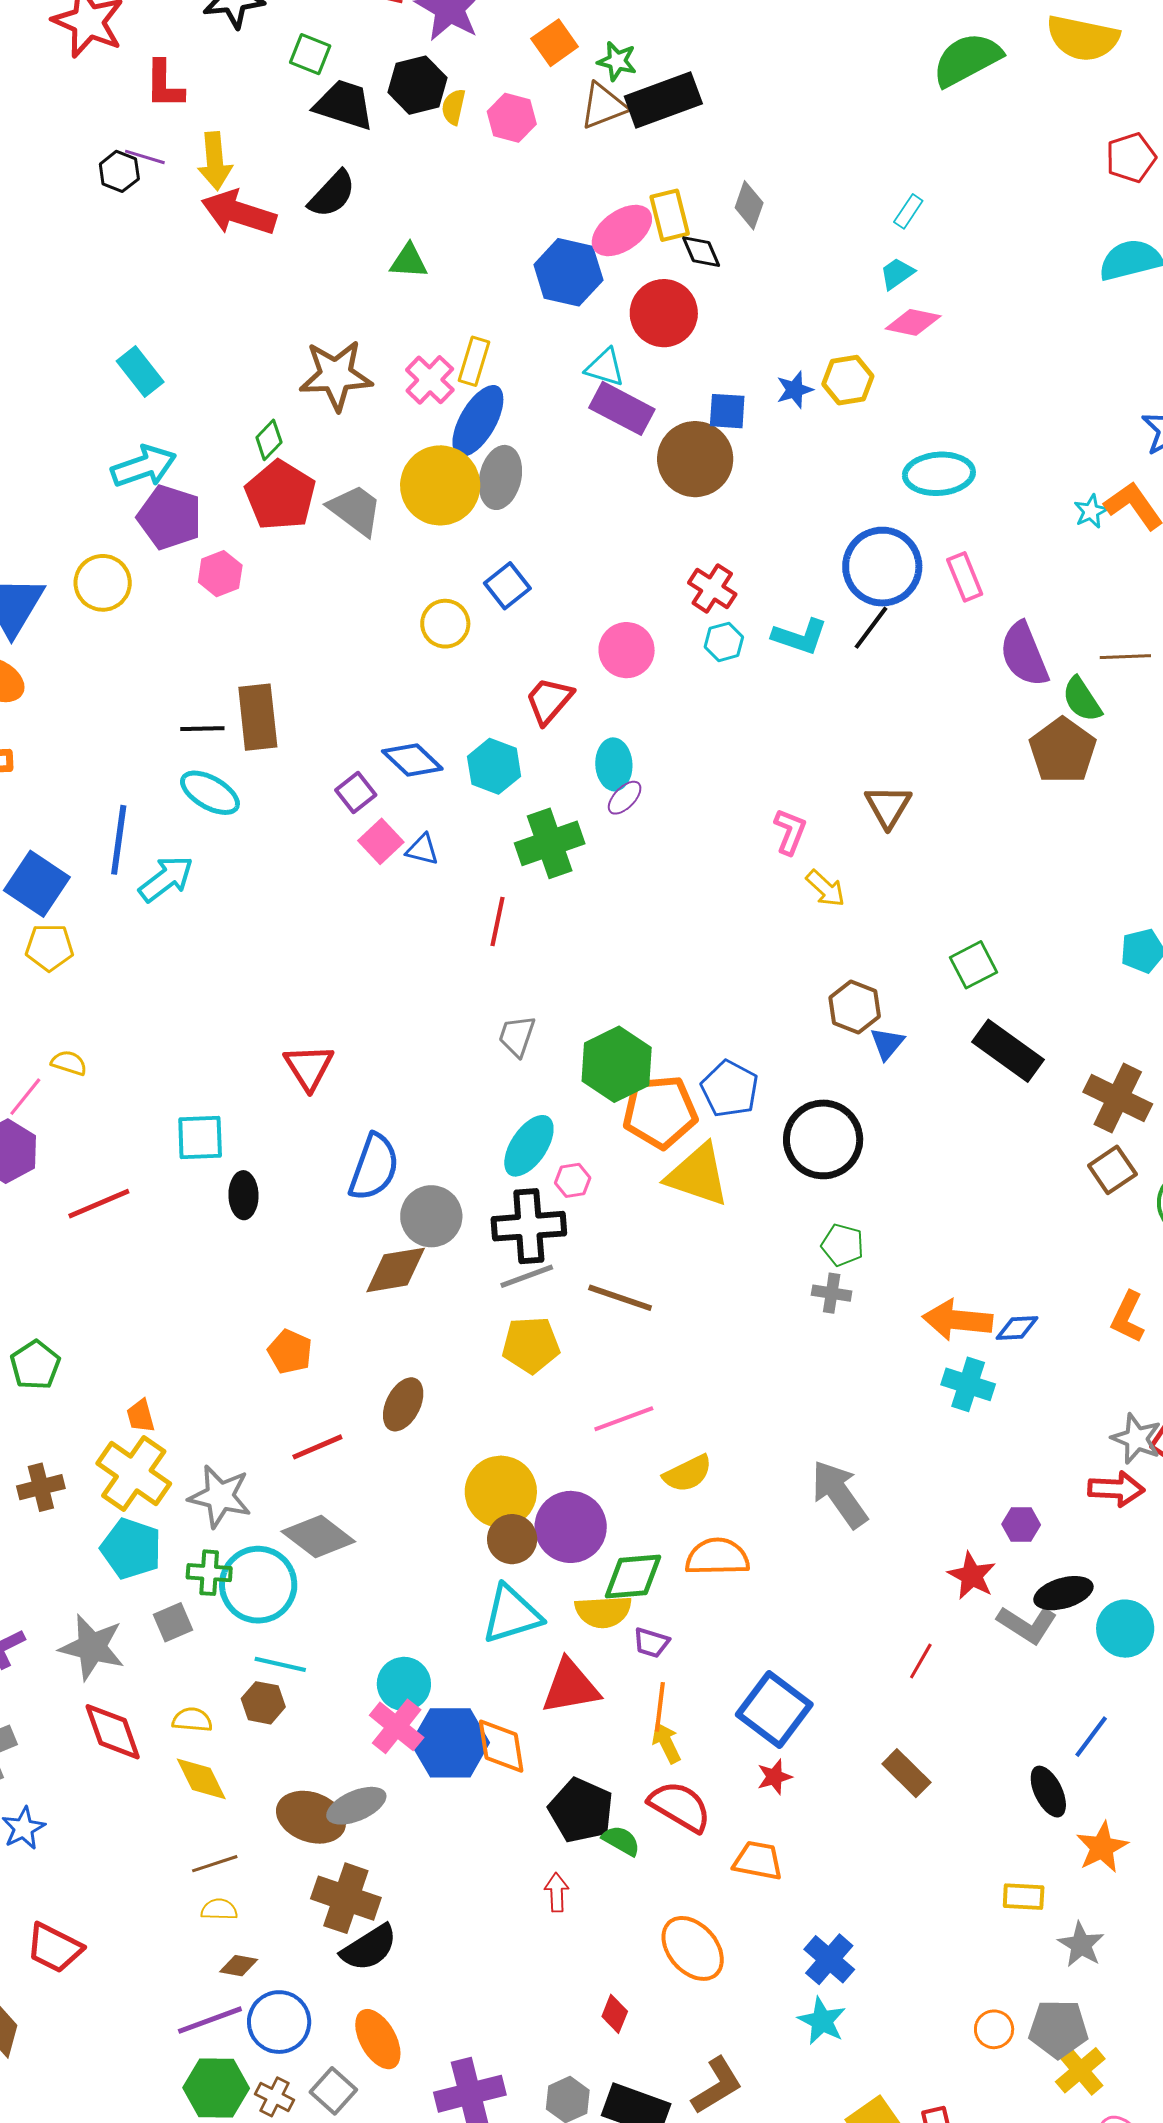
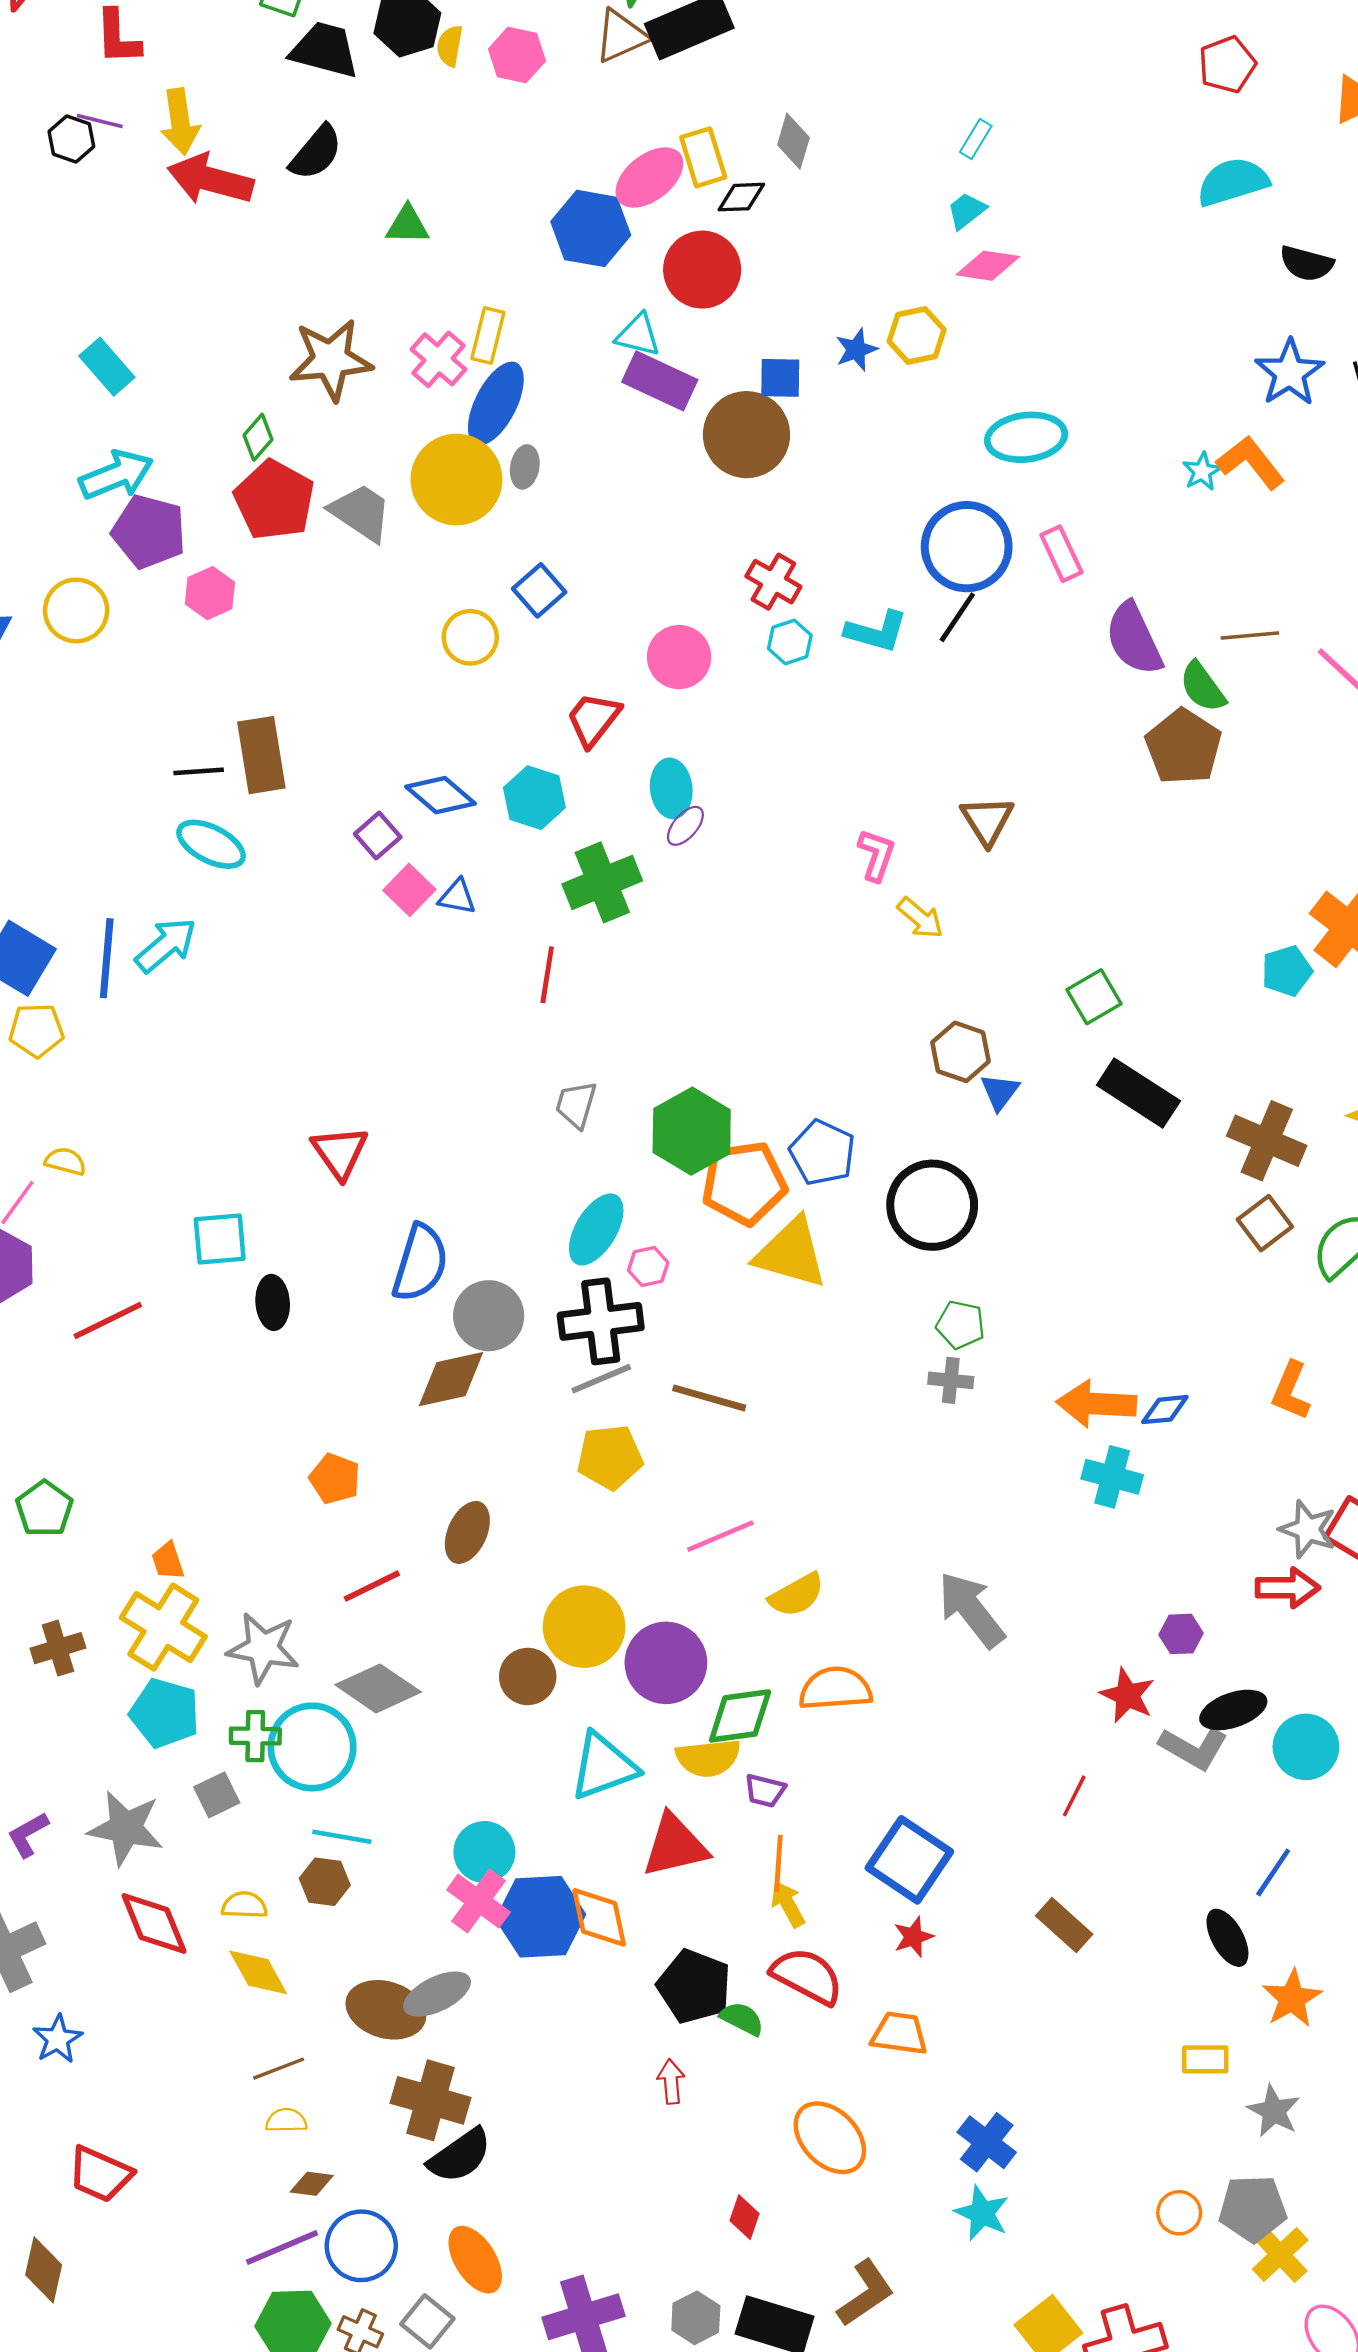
black diamond: (701, 252) -> (741, 197), turned -66
gray ellipse: (500, 477) -> (525, 467), size x0.6
blue line: (119, 840) -> (107, 958), moved
brown circle: (512, 1539) -> (528, 1676), moved

